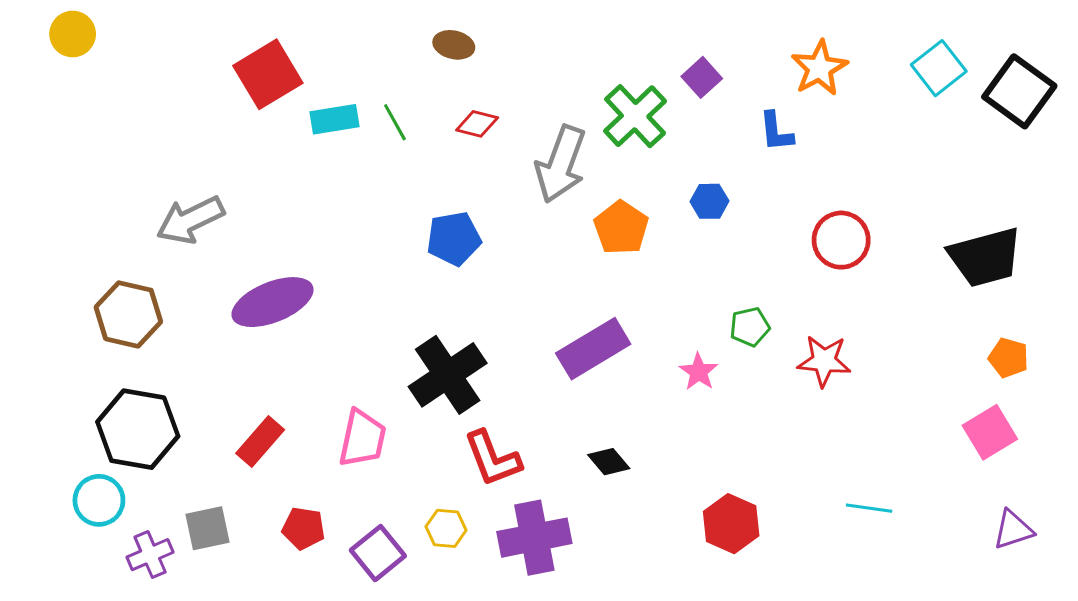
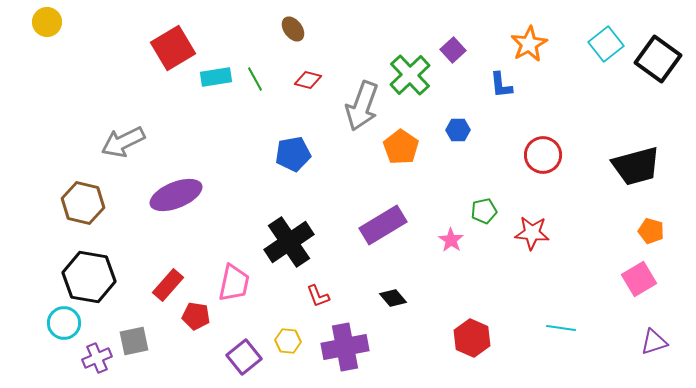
brown ellipse: (454, 45) -> (293, 29), turned 40
red L-shape: (493, 459) -> (318, 296), size x0.6
red pentagon: (303, 528) -> (196, 316), moved

